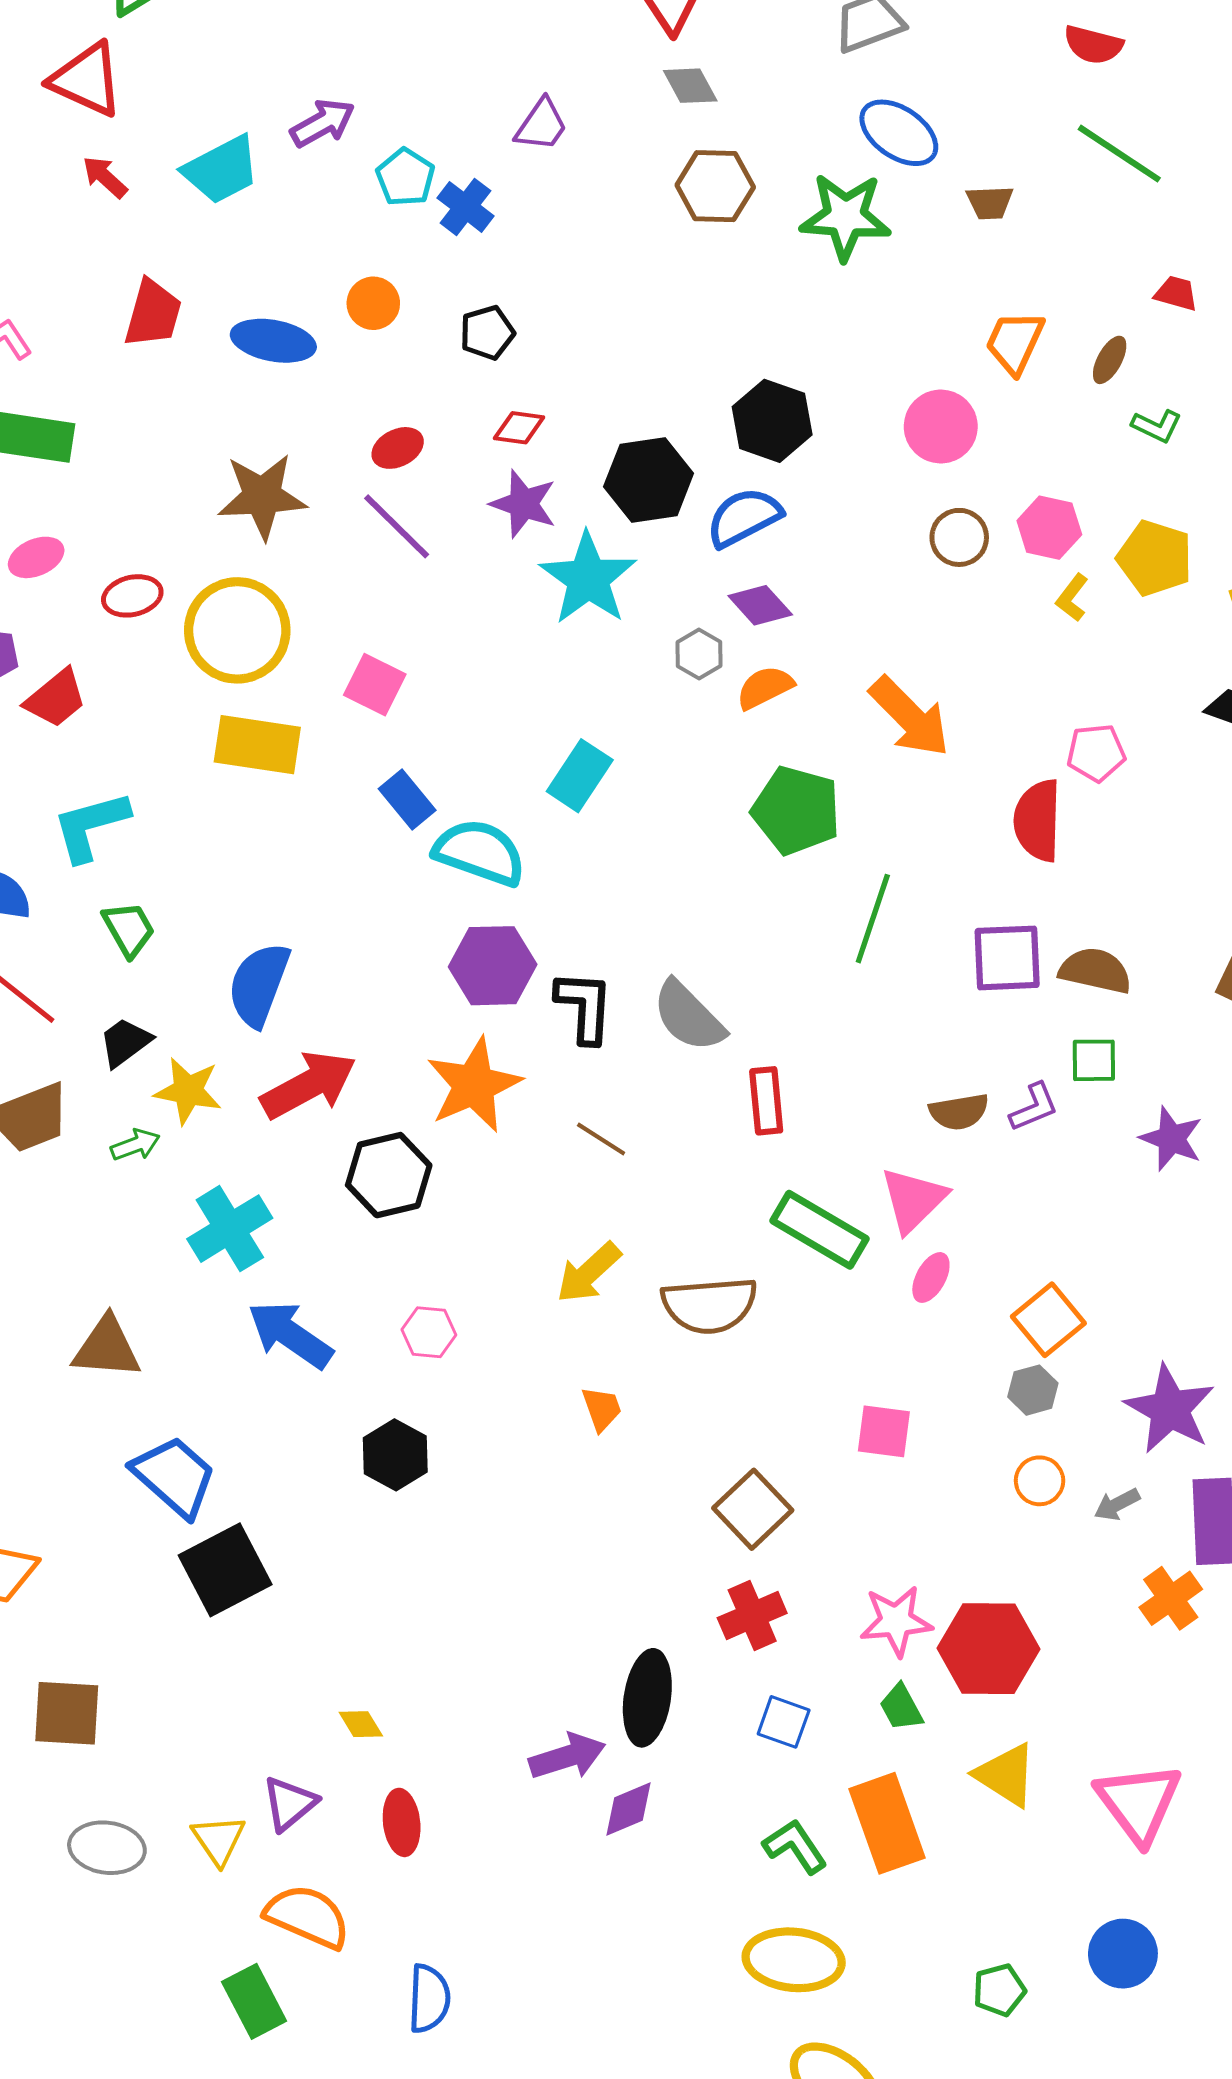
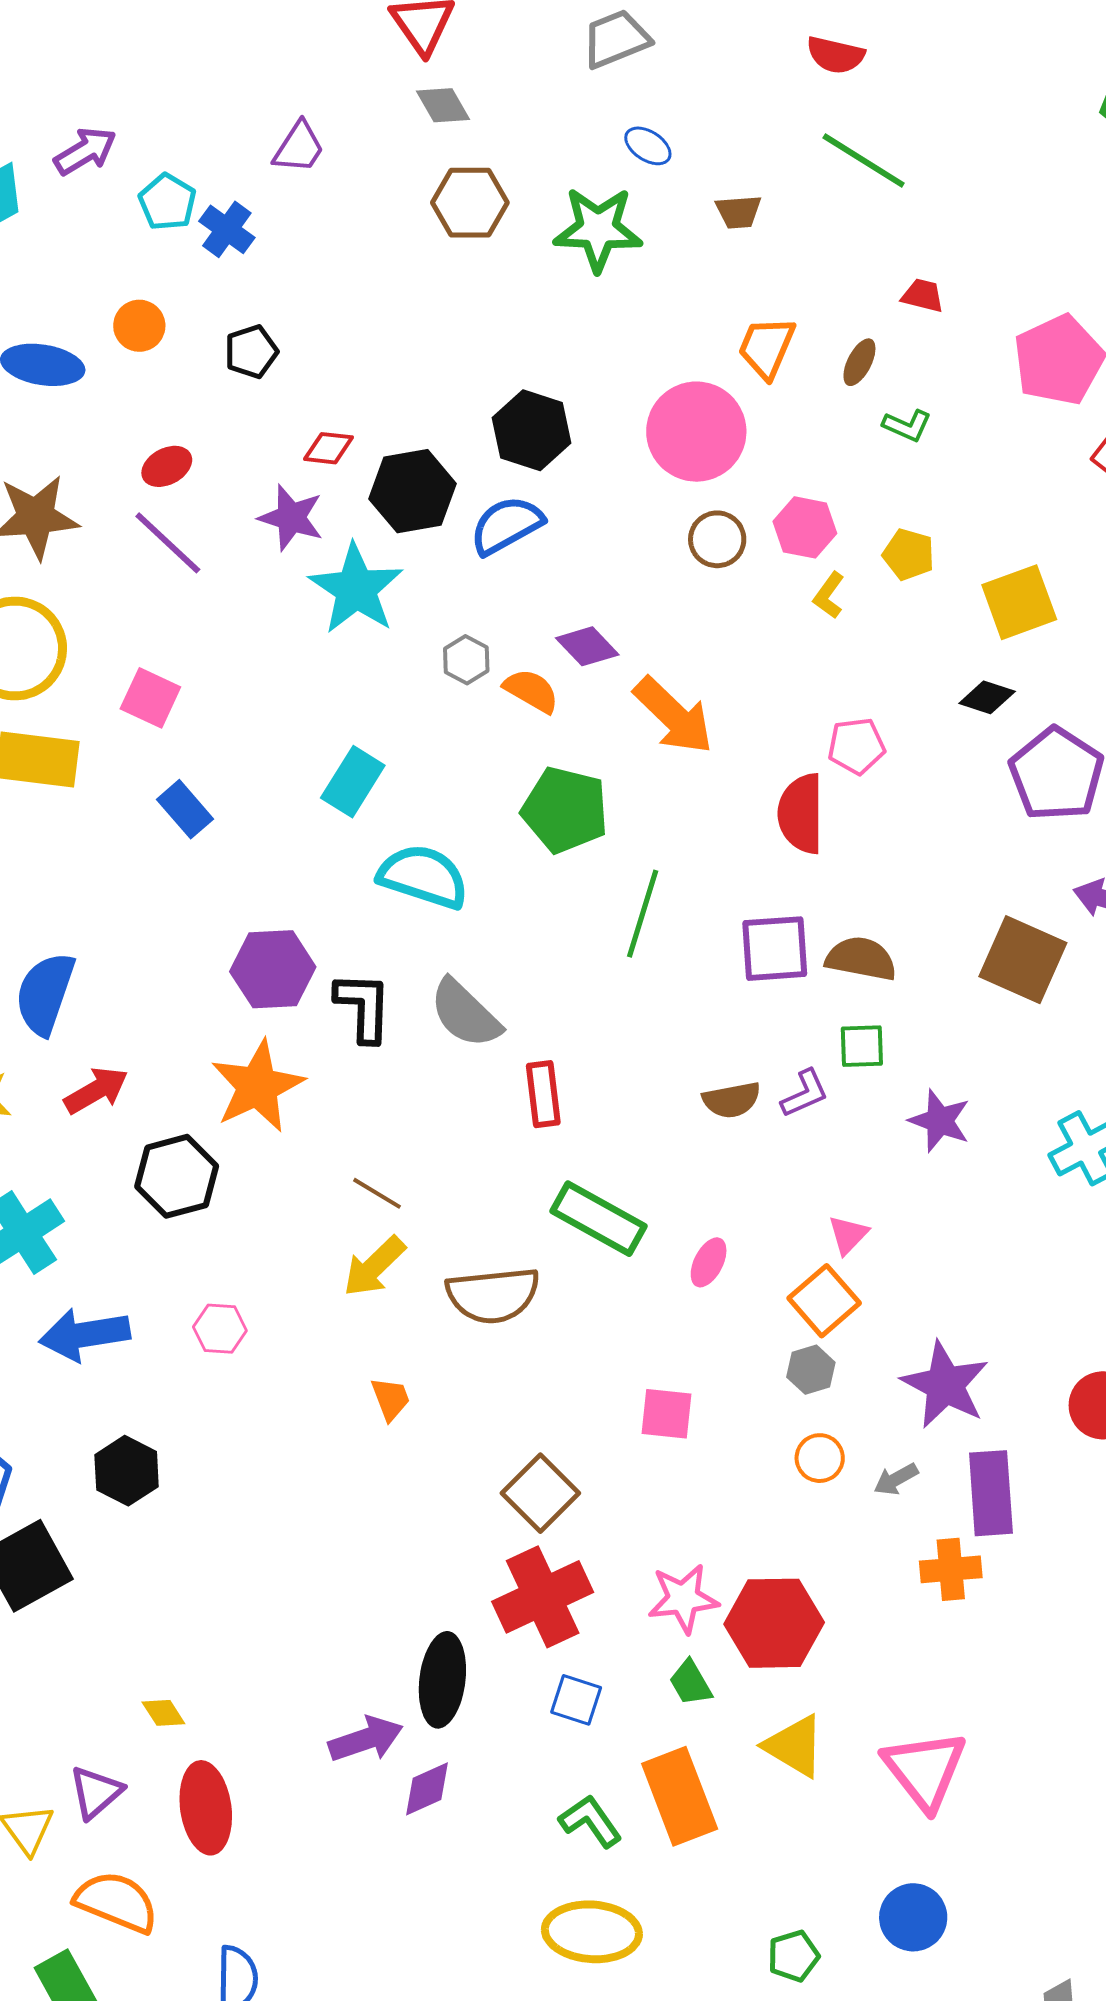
blue ellipse: (899, 133) -> (648, 146), size x0.6
pink circle: (941, 427) -> (696, 432), size x1.4
red diamond: (519, 428) -> (329, 448), moved
yellow pentagon: (1155, 558) -> (909, 554), size x0.7
purple diamond: (760, 605) -> (587, 646), moved
orange semicircle: (765, 687) -> (531, 691), turned 58
cyan semicircle: (480, 852) -> (423, 876), moved
red arrow: (309, 1085) -> (96, 1090), size x0.7
brown line: (601, 1139) -> (377, 1193), moved
pink triangle: (913, 1200) -> (848, 1235), moved, size x0.6
blue arrow: (290, 1335) -> (85, 1335), turned -42
black hexagon: (395, 1455) -> (127, 1471), moved
orange cross: (1171, 1598) -> (951, 1569), turned 32
red cross: (752, 1616) -> (543, 1597), size x1.5
red ellipse: (402, 1822) -> (206, 1808), size x1.4

